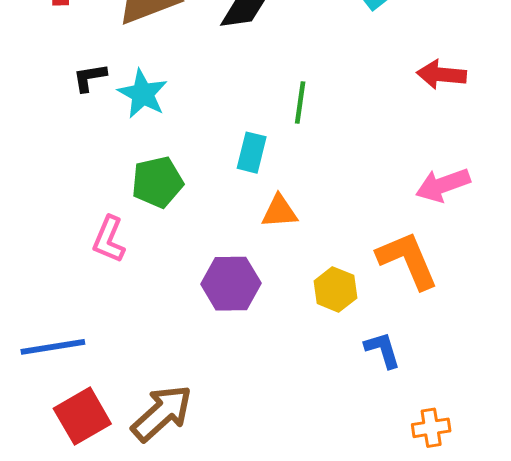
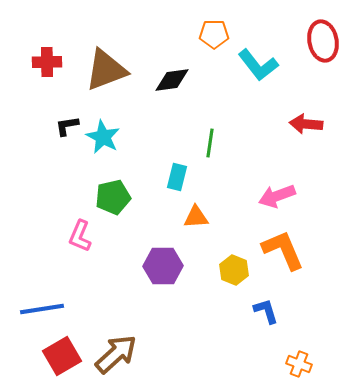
pink arrow: (443, 185) -> (277, 196), moved
orange cross: (431, 428) -> (299, 364), turned 30

